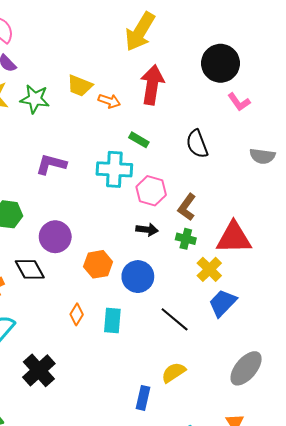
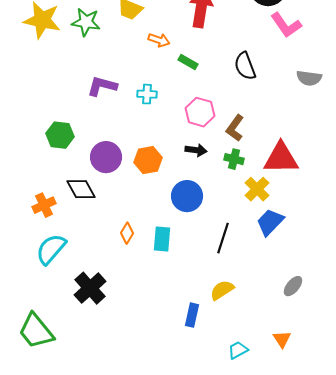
orange arrow: (109, 101) -> (159, 40), moved
pink L-shape: (239, 102) -> (286, 25), size x1.4
cyan cross: (114, 169) -> (147, 94), moved, size x0.6
orange hexagon: (98, 264) -> (148, 160), moved
black line: (175, 319) -> (223, 238), turned 68
gray ellipse: (246, 368) -> (293, 286), size x0.6

